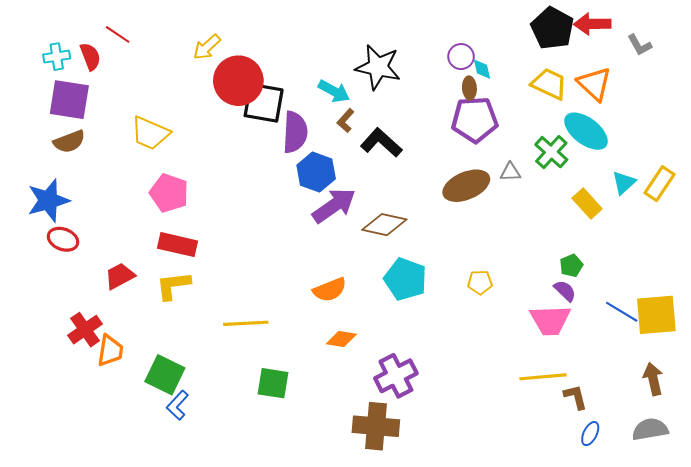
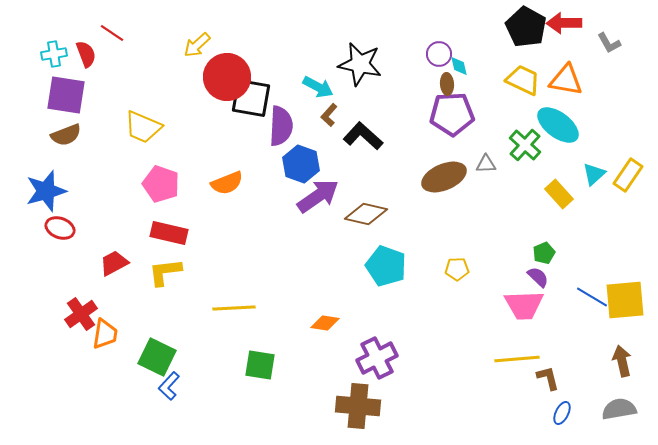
orange triangle: (594, 84) -> (566, 80), turned -33
orange semicircle: (330, 290) -> (227, 183), moved

